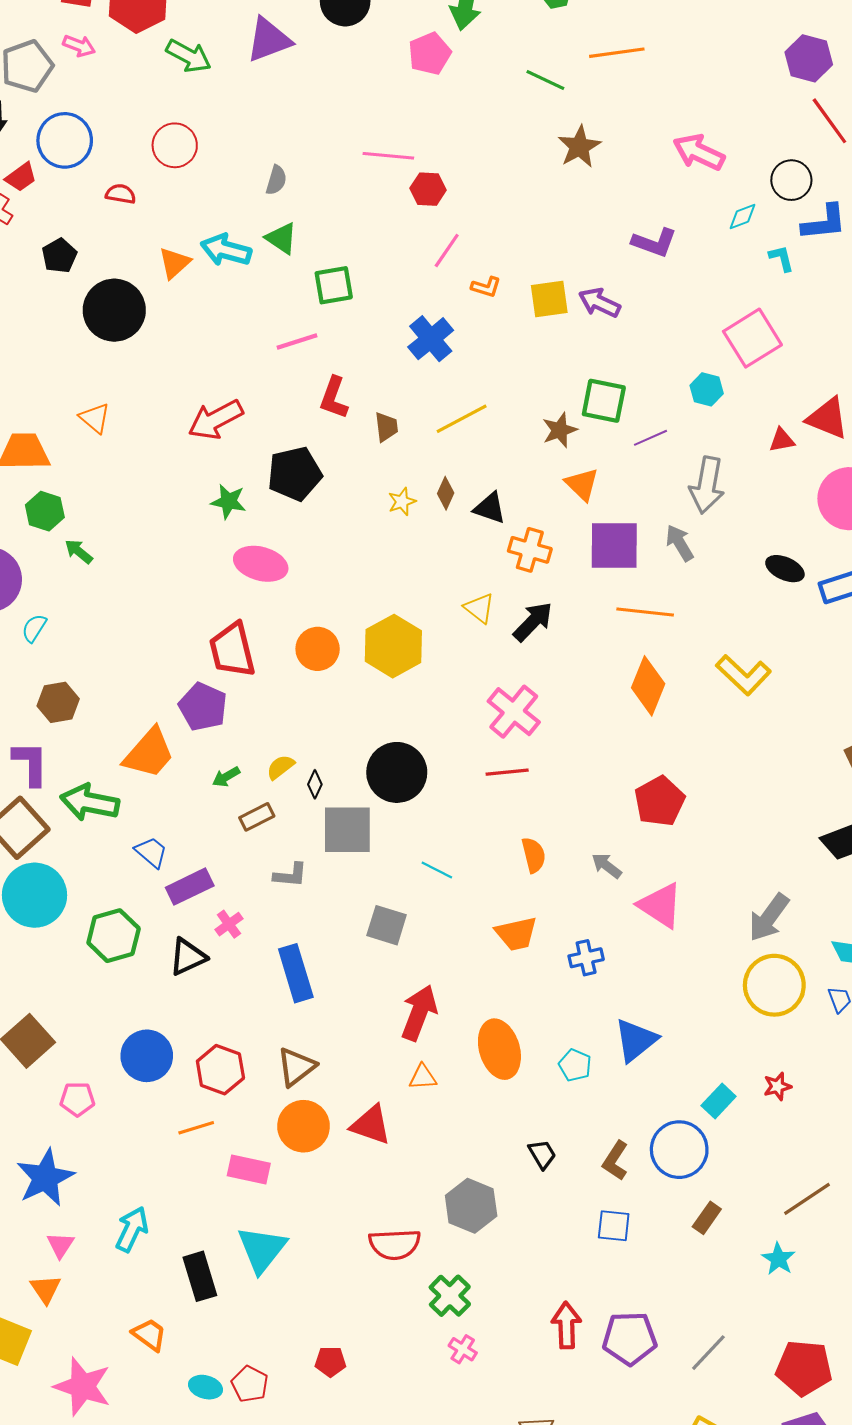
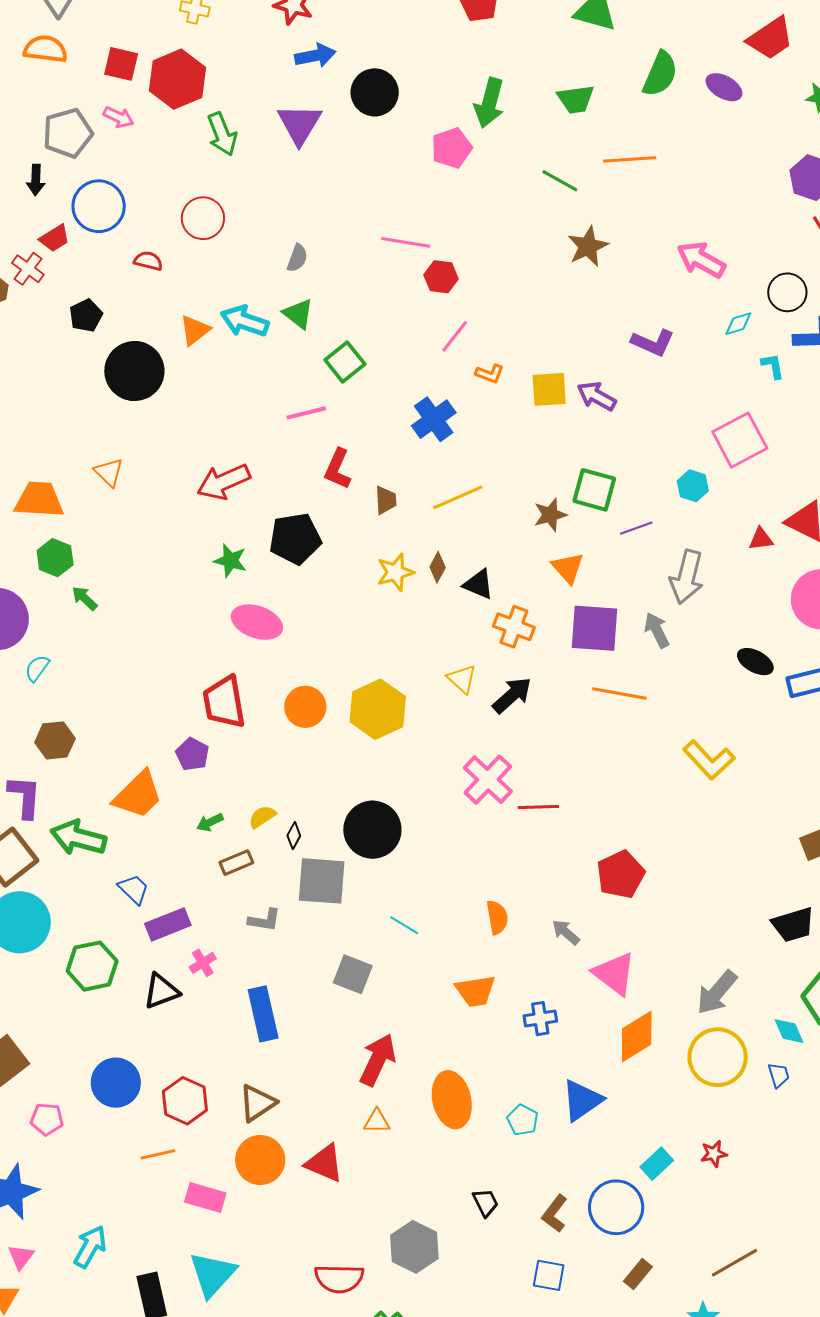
purple triangle: (269, 40) -> (299, 124), turned -42
green arrow: (189, 56) -> (222, 134), turned 36
green square: (334, 285) -> (345, 362), turned -33
yellow star: (402, 502) -> (395, 572), size x1.4
orange diamond: (648, 686) -> (637, 1036), moved, turned 32
purple pentagon: (203, 707) -> (192, 754), size x0.7
red line: (507, 772) -> (538, 807), moved

